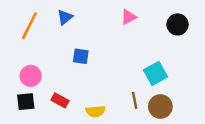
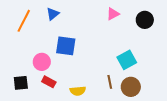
pink triangle: (129, 17) -> (113, 14), moved
blue square: (81, 56) -> (66, 46), size x1.5
pink circle: (31, 76) -> (42, 62), moved

